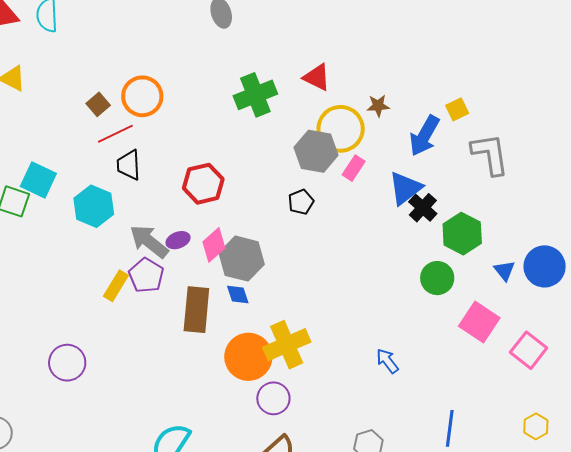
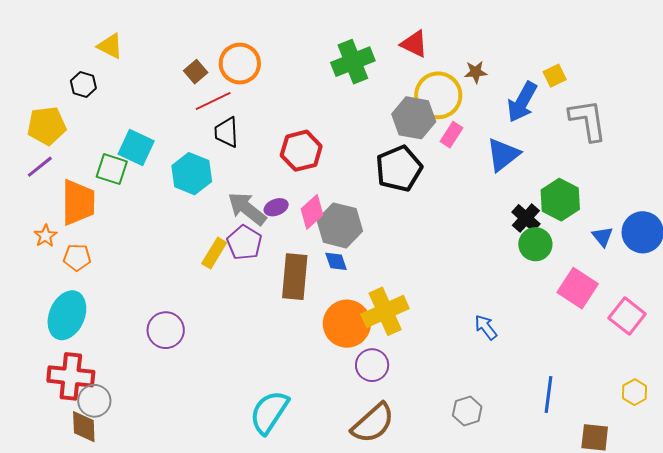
black pentagon: (301, 202) -> (399, 169), size x1.8
black cross: (423, 208) -> (526, 218), moved

